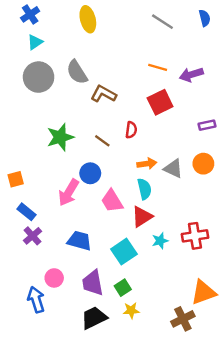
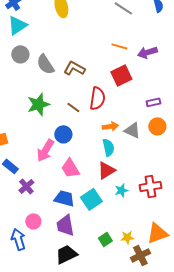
cyan triangle: (35, 42) -> (17, 25), size x1.5
gray semicircle: (77, 72) -> (45, 64), moved
gray circle: (39, 77) -> (20, 54), size x0.7
purple rectangle: (207, 125) -> (153, 102), moved
red semicircle: (131, 130) -> (97, 98), size x1.6
pink trapezoid: (112, 201) -> (70, 168), moved
purple cross: (32, 236) -> (26, 186), moved
blue trapezoid: (79, 241) -> (64, 198), moved
green square: (123, 288) -> (105, 239), moved
yellow star: (131, 310) -> (127, 237), moved

